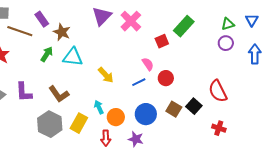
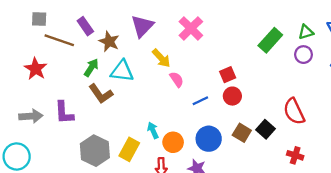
purple triangle: (102, 16) -> (142, 26), moved
green rectangle: (184, 26) -> (270, 40), moved
red square: (162, 41) -> (228, 75), moved
pink semicircle: (148, 64) -> (177, 79), moved
yellow arrow: (106, 75) -> (161, 58), moved
brown L-shape: (59, 94) -> (101, 94), moved

